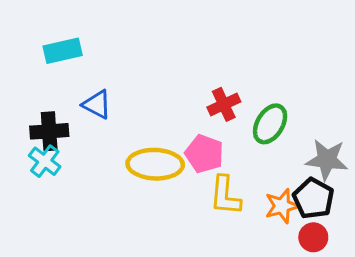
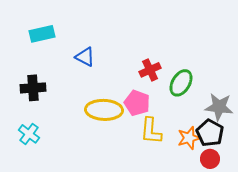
blue triangle: (97, 104) -> (85, 57), moved
cyan cross: (45, 161) -> (29, 134), moved

